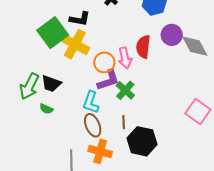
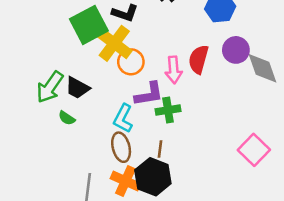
orange circle: (104, 62) -> (131, 62), moved
green cross: (125, 90) -> (168, 110), turned 30
black hexagon: (142, 141) -> (153, 177), moved

